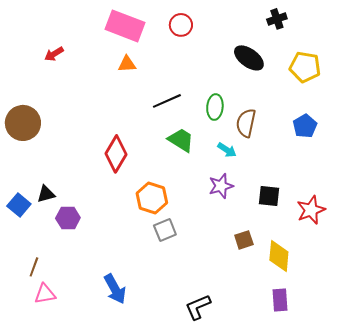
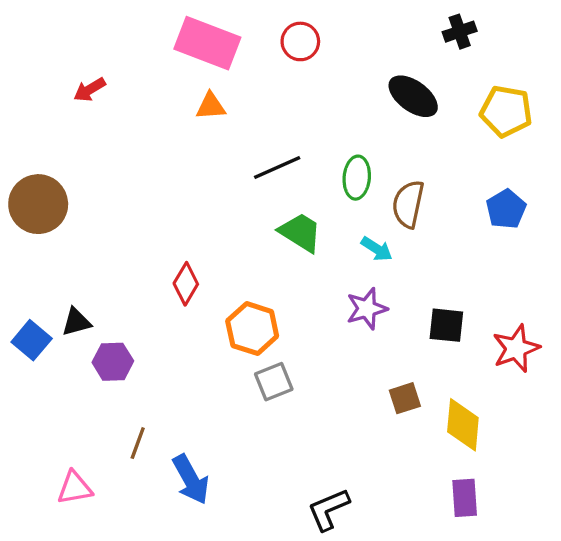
red diamond: (116, 154) -> (186, 284), moved, size x0.7
brown line: (34, 267) -> (138, 443), moved

